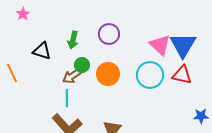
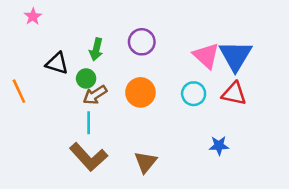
green circle: (82, 65) -> (86, 78), moved
cyan circle: (150, 75) -> (194, 94), size x0.7
blue star: (201, 116) -> (219, 146), moved

